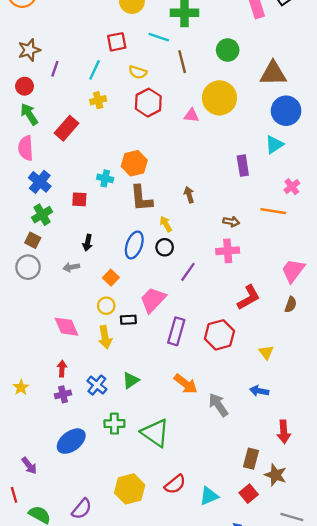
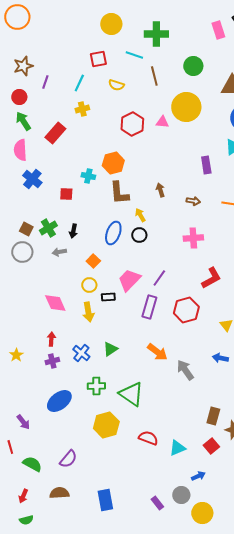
red hexagon: (148, 103) -> (132, 124), moved
green cross: (42, 215) -> (48, 228), moved
brown arrow: (231, 222) -> (193, 201), moved
purple line: (188, 272) -> (159, 278), moved
red semicircle: (175, 484) -> (148, 438), turned -120
yellow hexagon: (130, 489) -> (106, 425), moved

